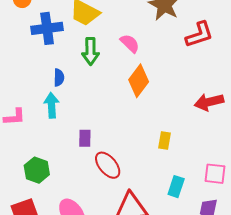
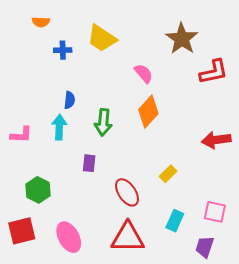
blue cross: (47, 28) -> (63, 50), size x0.6
green arrow: (90, 51) -> (103, 122), moved
yellow rectangle: (165, 140) -> (168, 174), turned 30
red ellipse: (108, 165) -> (127, 192), moved

